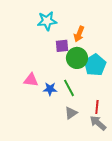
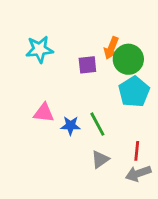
cyan star: (47, 21) -> (39, 49), moved
green circle: (77, 58) -> (128, 59), moved
gray arrow: (98, 123) -> (138, 173), turned -60

